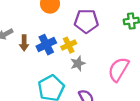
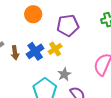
gray star: (78, 63) -> (64, 74), moved

